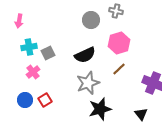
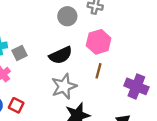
brown line: (119, 69) -> (99, 71), turned -32
red square: (45, 100) -> (16, 105), turned -32

